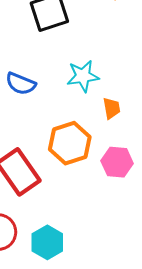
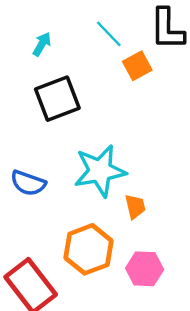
cyan star: (83, 76) -> (100, 171), size x1.4

